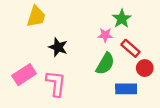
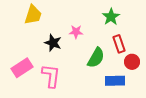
pink star: (105, 35) -> (76, 32), moved
red rectangle: (130, 48) -> (119, 44), turned 30

